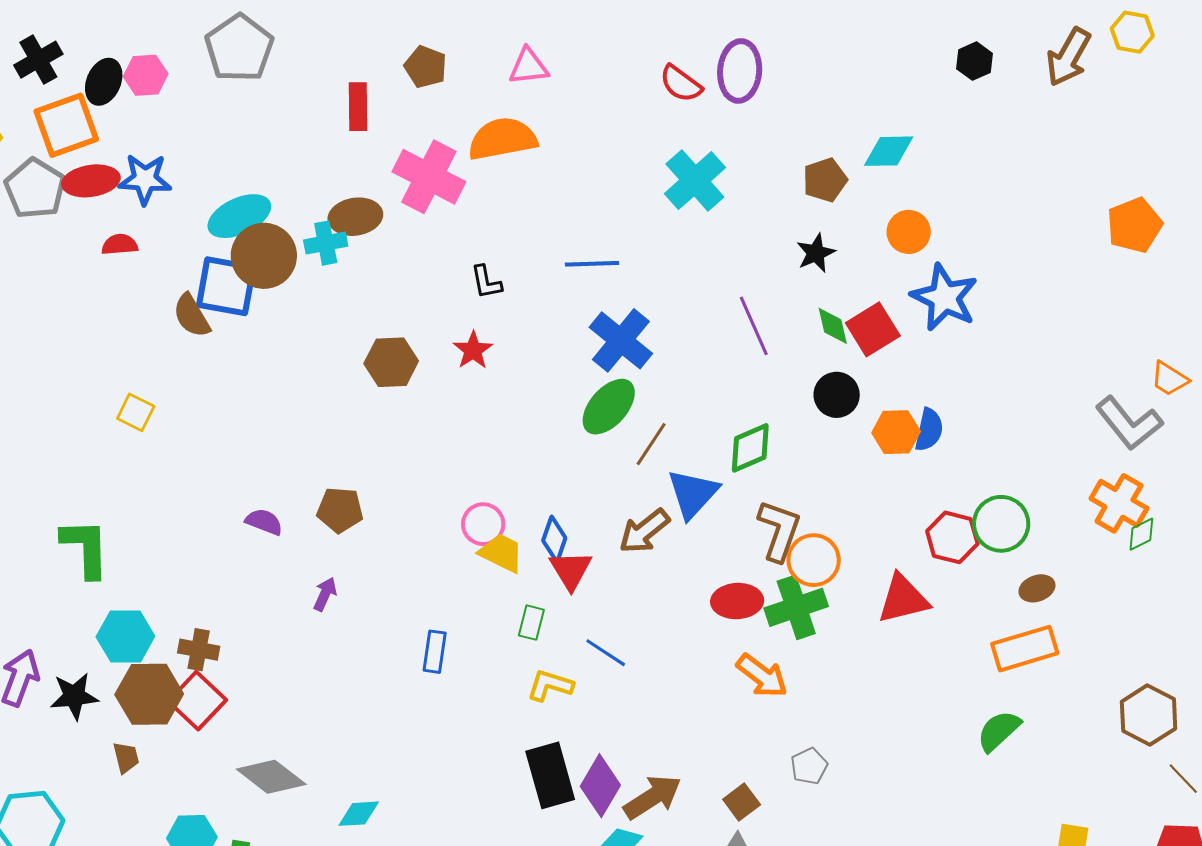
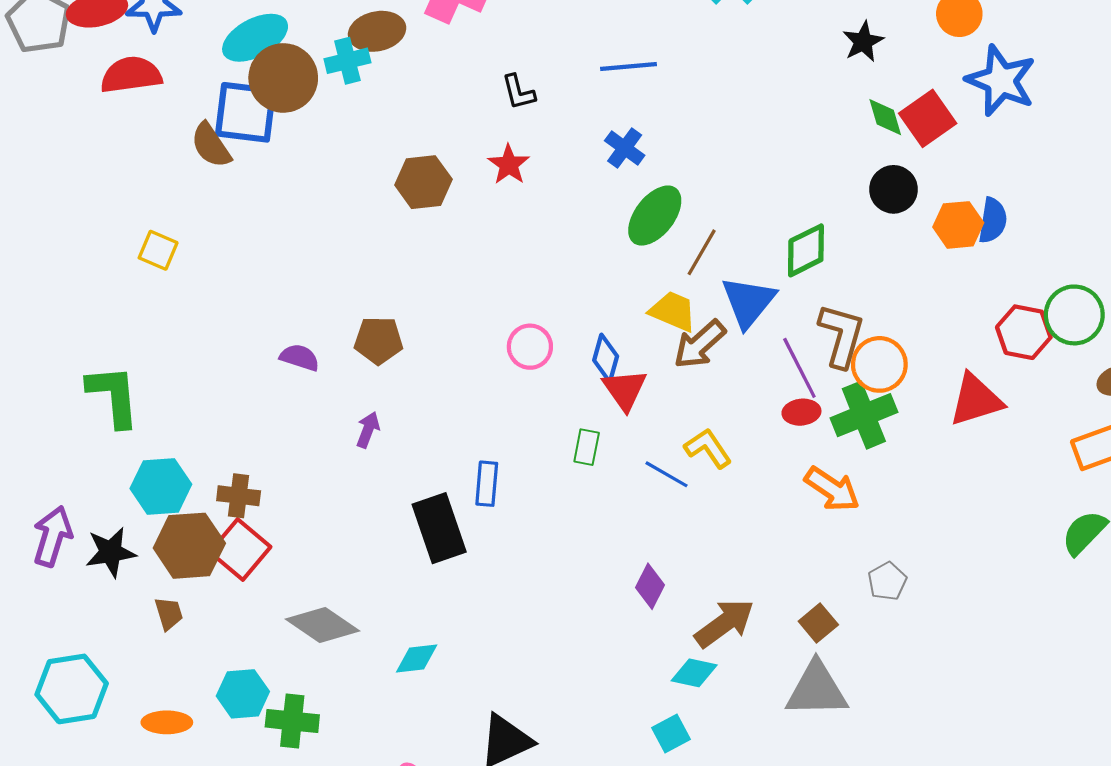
red semicircle: (120, 245) -> (131, 75), size x1.6
purple line: (754, 326) -> (799, 368), moved
blue cross: (621, 340) -> (625, 148), moved, size x0.6
yellow trapezoid: (501, 553) -> (673, 311), moved
red ellipse: (737, 601) -> (801, 412), size x0.7
yellow L-shape: (550, 685) -> (708, 448), moved, turned 42
black rectangle: (550, 775) -> (439, 528), moved
purple diamond: (600, 786) -> (650, 586), moved, size x0.7

